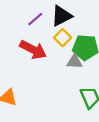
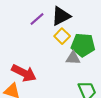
red arrow: (33, 50) -> (24, 73), moved

